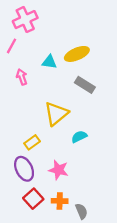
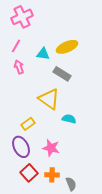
pink line: (11, 46) -> (16, 46), moved
gray rectangle: (85, 85) -> (62, 74), moved
yellow triangle: (56, 114) -> (49, 99), turned -45
cyan semicircle: (79, 137) -> (69, 119), turned 40

